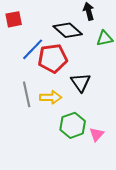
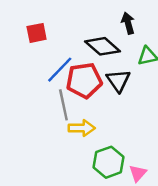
black triangle: (81, 82) -> (118, 80), moved
gray line: (27, 94) -> (63, 105), moved

